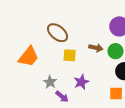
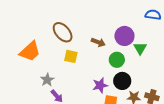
brown arrow: (96, 48) -> (98, 42), moved
purple star: (81, 82) -> (100, 85), moved

